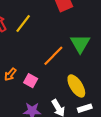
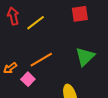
orange line: (53, 56) -> (41, 60), moved

